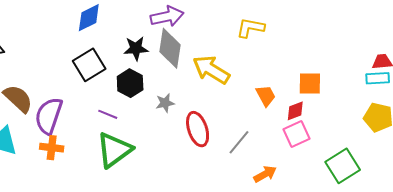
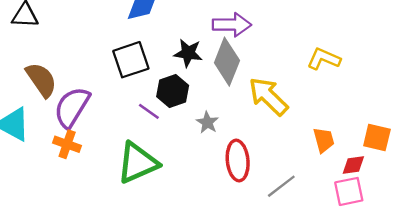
gray star: (165, 103) -> (207, 123), turned 30
purple line: (108, 114) -> (149, 111), moved

